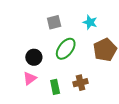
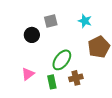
green ellipse: (66, 49) -> (62, 60), moved
black circle: (34, 57) -> (32, 35), moved

